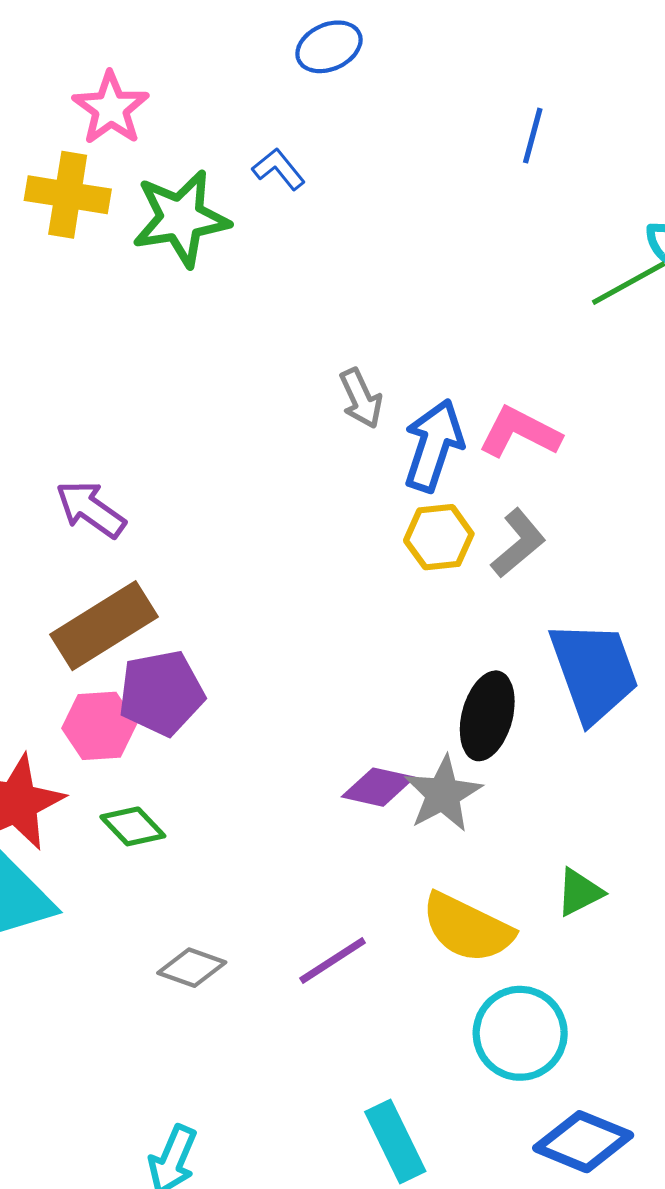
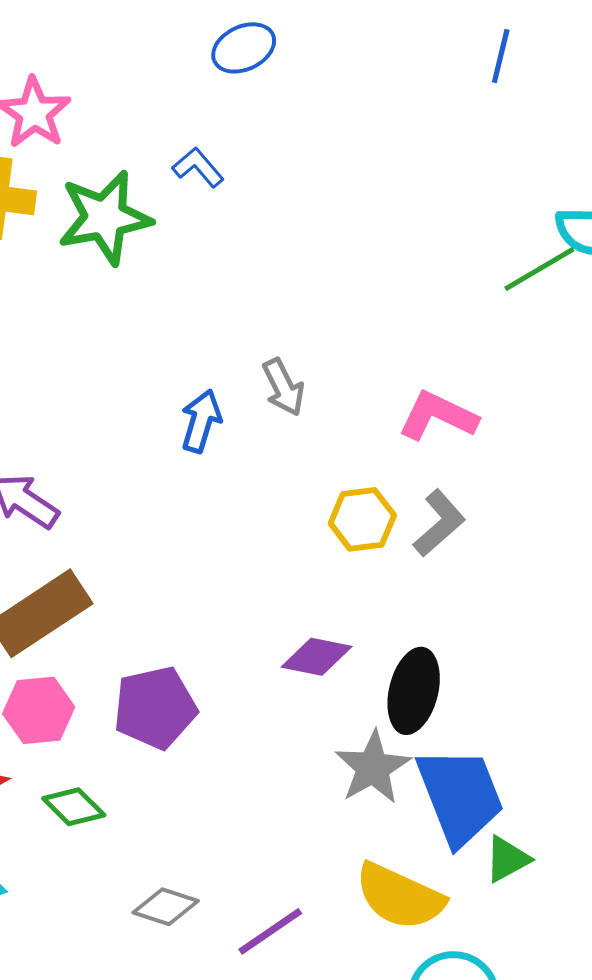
blue line: (533, 136) -> (501, 56), moved
blue arrow: (434, 445) -> (201, 421), moved, size x0.7
blue trapezoid: (594, 671) -> (460, 796), moved
purple pentagon: (161, 693) -> (155, 708), moved
purple diamond: (378, 787) -> (317, 657), moved
gray diamond: (192, 968) -> (166, 907), moved

